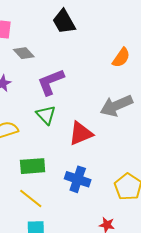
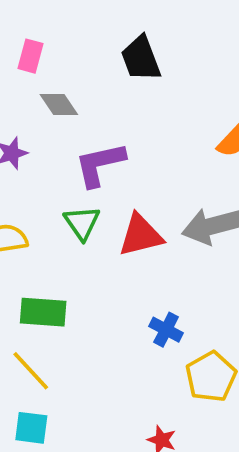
red triangle: (81, 133) -> (141, 235), moved
blue cross: (78, 179) -> (166, 330), moved, size x0.7

